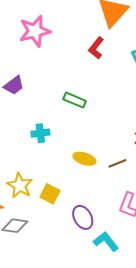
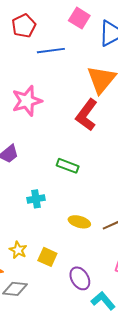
red L-shape: (96, 48) -> (87, 115), size x1.5
yellow star: (20, 185) -> (18, 250), size x0.7

